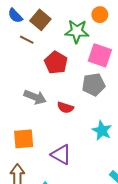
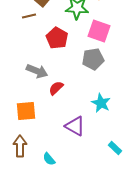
brown line: (27, 40) -> (29, 16), turned -40
red semicircle: (65, 108) -> (56, 88), moved, turned 119
purple triangle: (61, 155) -> (75, 126), moved

